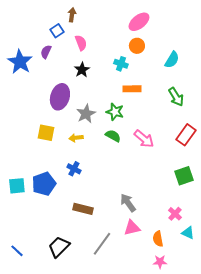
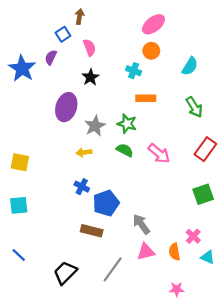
yellow square: (46, 133) -> (20, 162), moved
blue pentagon: (44, 184) -> (106, 203), moved
orange semicircle: (158, 239) -> (174, 252), moved
blue line: (17, 251) -> (19, 255), moved

